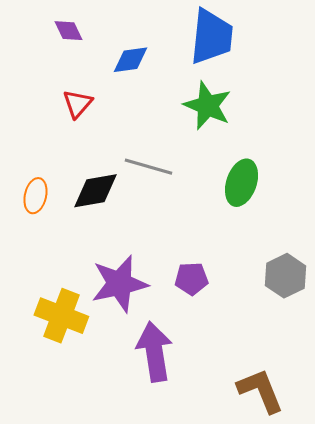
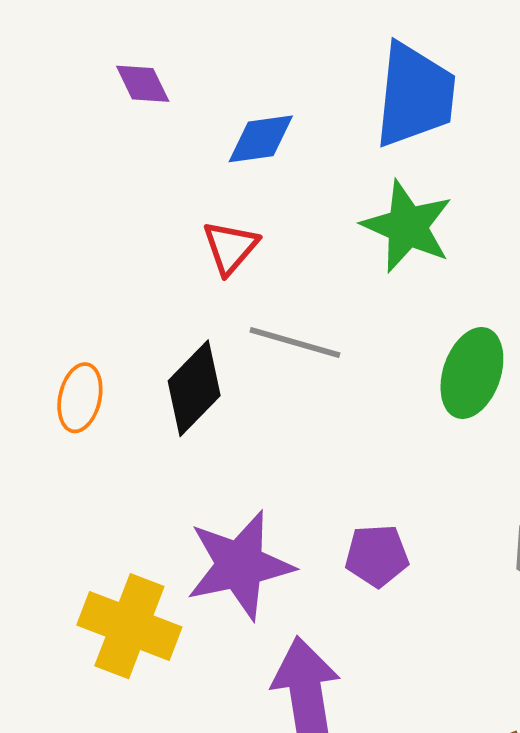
red triangle: (77, 104) -> (230, 247), moved
black diamond: (95, 191) -> (194, 388), turned -36

